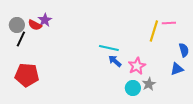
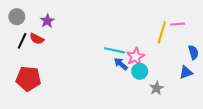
gray circle: (17, 25) -> (17, 17), moved
red semicircle: (35, 25) -> (37, 39), moved
pink star: (137, 66) -> (136, 57), moved
cyan circle: (133, 88) -> (140, 71), moved

